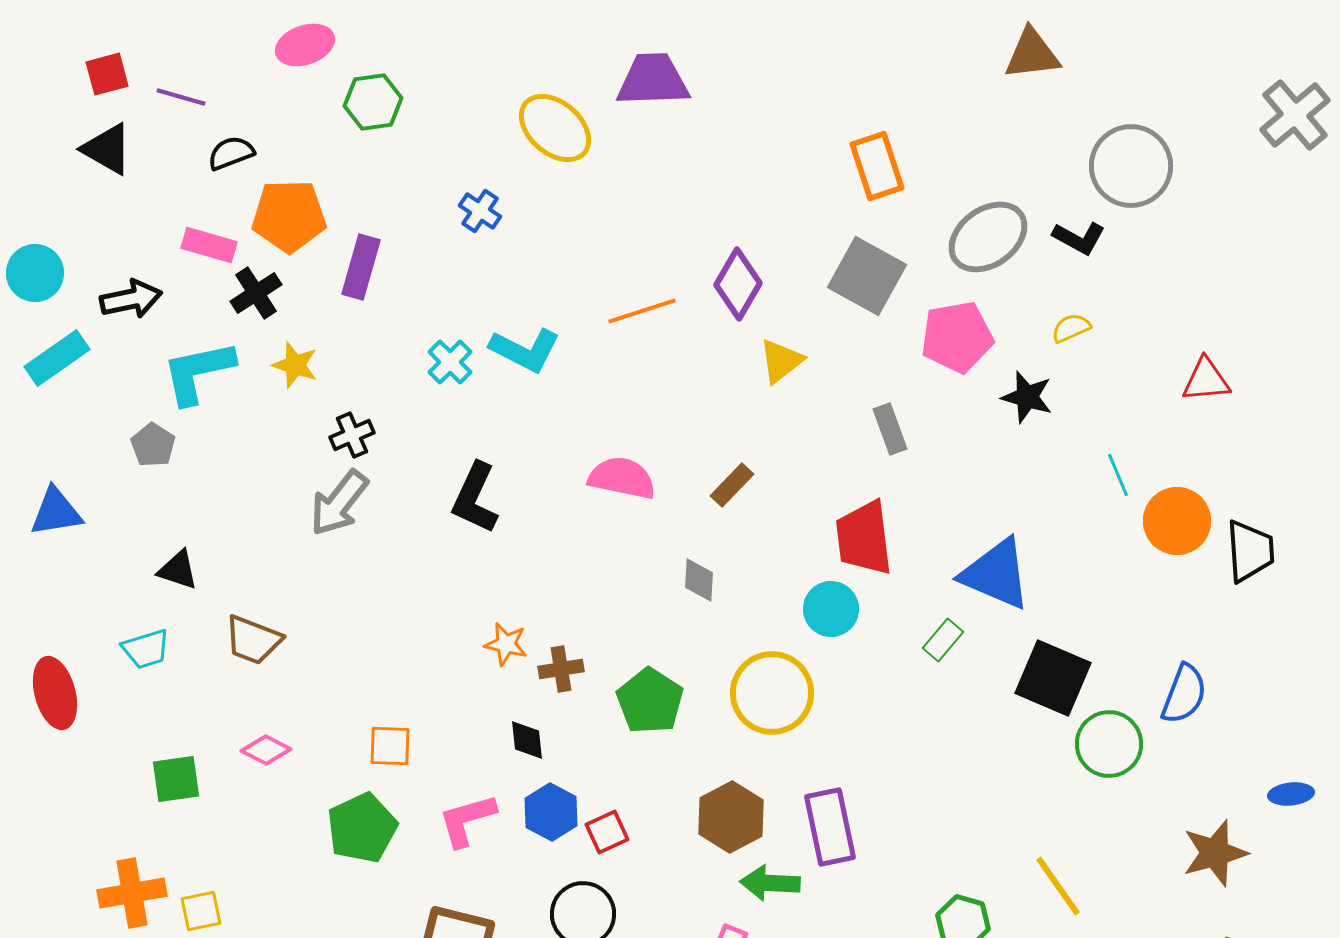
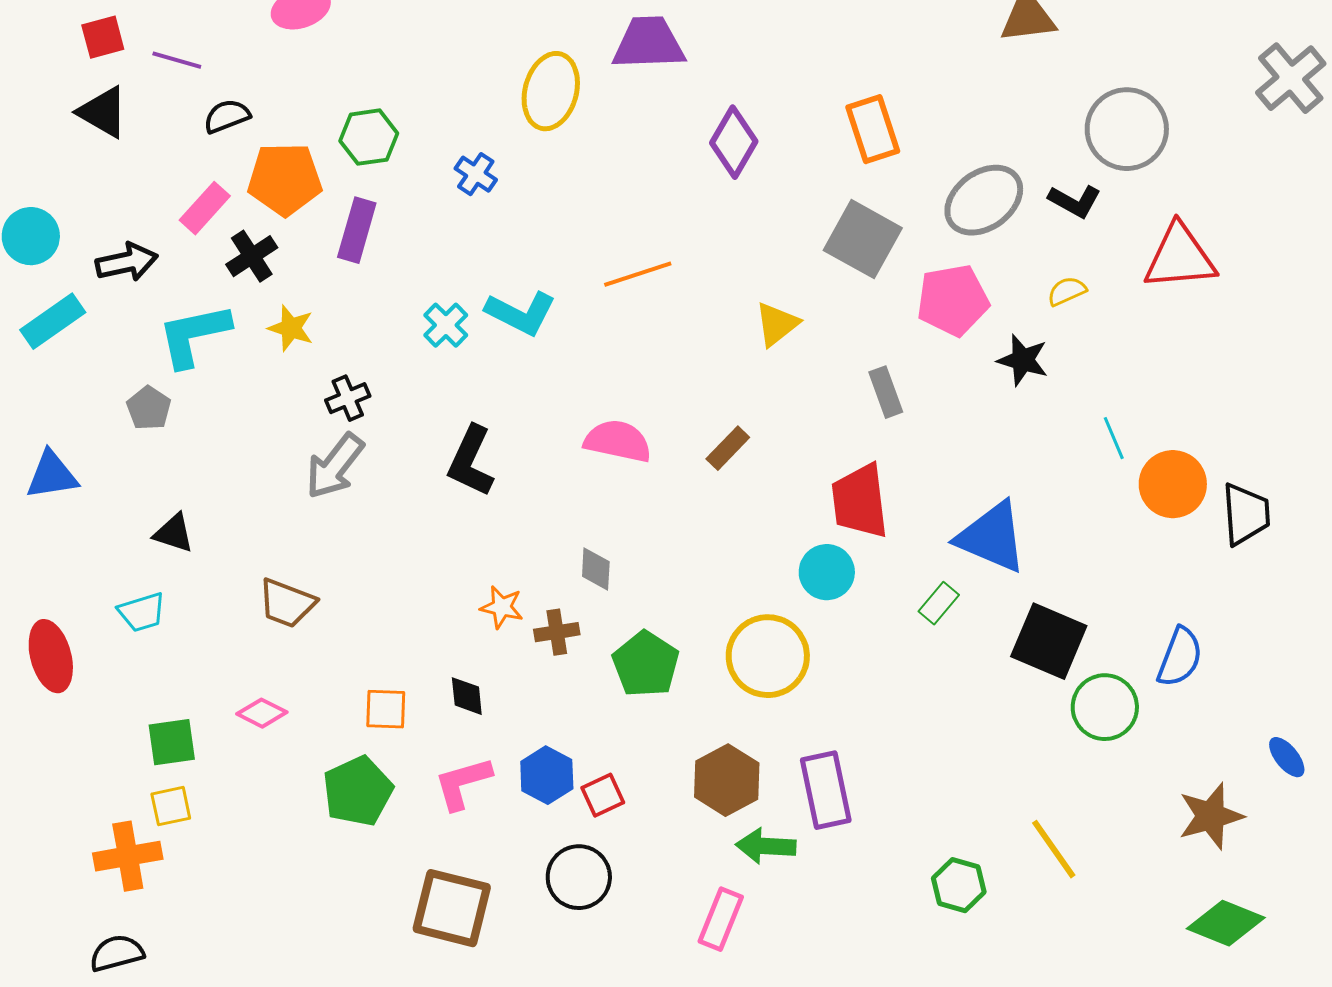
green hexagon: (373, 102) -> (369, 137), moved
yellow ellipse: (555, 128) -> (551, 91), turned 64
pink rectangle: (209, 245) -> (205, 208), turned -64
purple diamond: (738, 284) -> (734, 142), moved
red triangle: (1206, 380) -> (1180, 257), moved, size x1.5
gray diamond: (699, 580) -> (596, 569), moved
brown trapezoid: (253, 640) -> (287, 603), moved
black diamond: (527, 740) -> (467, 696), moved
blue ellipse: (1291, 794) -> (1287, 757), turned 57
yellow square: (201, 911) -> (171, 806), moved

